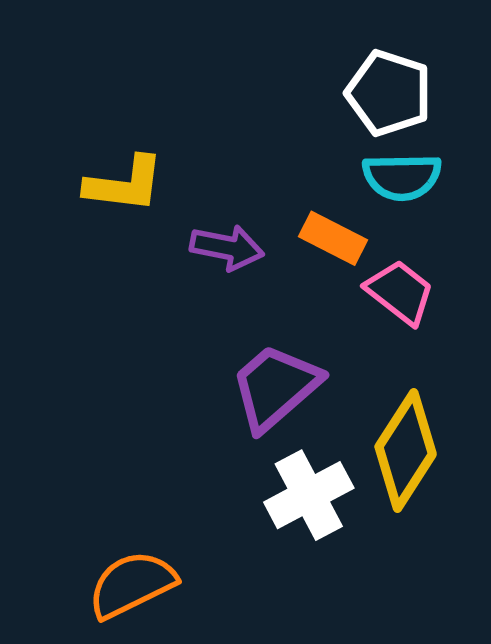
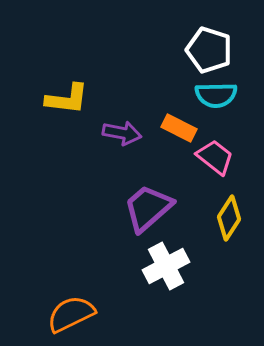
yellow diamond: (406, 450) -> (229, 218), moved, size x0.7

